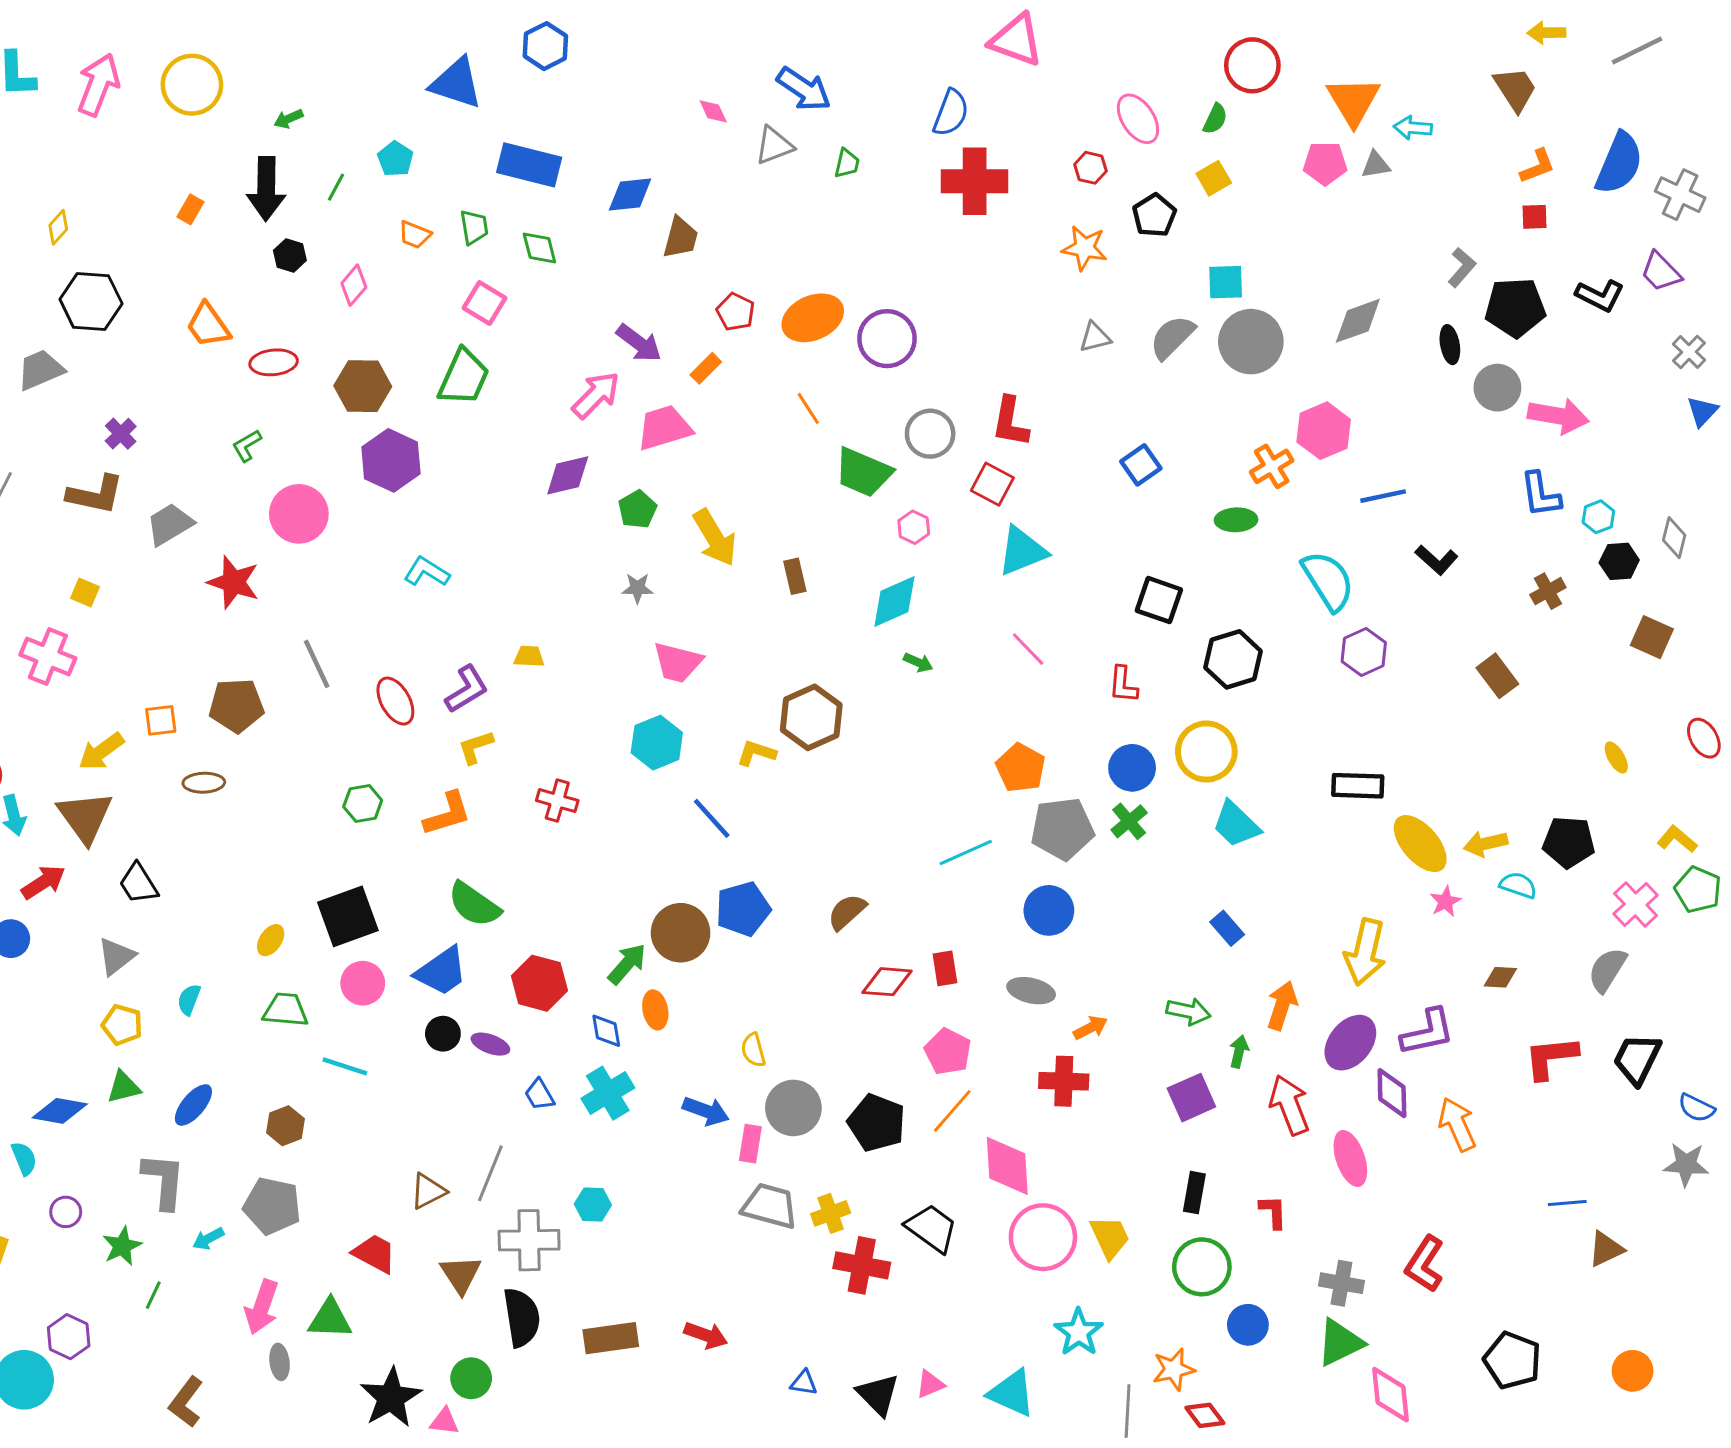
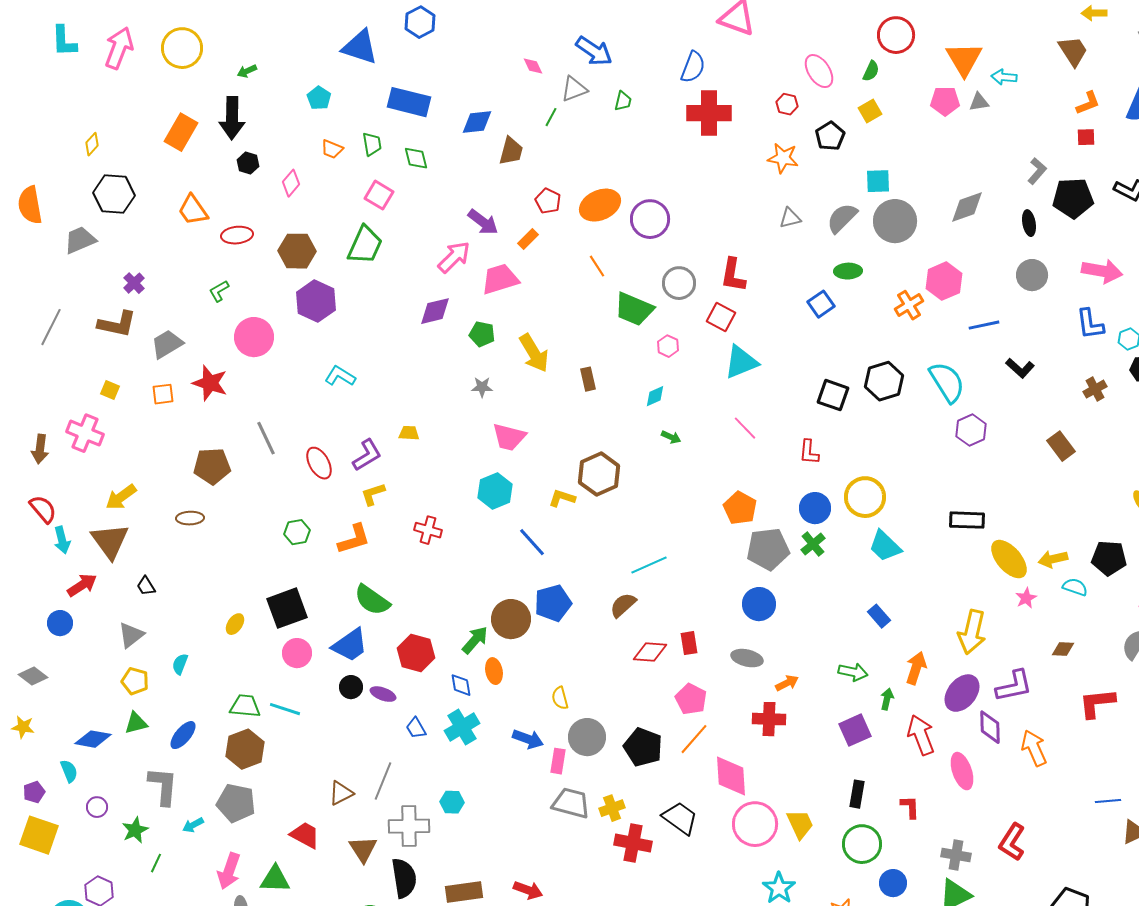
green line: (336, 187) -> (551, 117), moved
orange rectangle: (190, 209) -> (181, 132), size x1.8
gray circle: (1497, 388) -> (1032, 275), moved
green pentagon: (637, 509) -> (482, 334), turned -30
green ellipse: (1236, 520) -> (848, 271), moved
cyan diamond: (894, 602) -> (655, 396), size x0.6
black hexagon: (1233, 659) -> (884, 381), moved
orange square: (161, 720) -> (163, 394), moved
cyan line: (966, 852) -> (649, 565), moved
black trapezoid: (138, 884) -> (146, 586), size x0.7
green trapezoid: (285, 1010) -> (245, 706), moved
brown hexagon: (285, 1126) -> (245, 749), size x1.5

